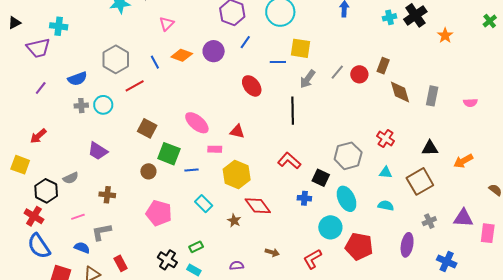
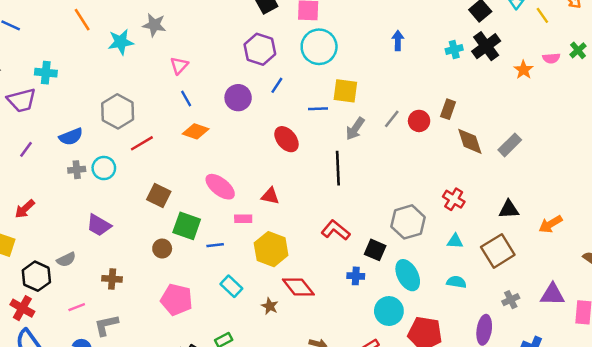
orange diamond: (182, 55) -> (196, 131), moved
blue line: (155, 62) -> (186, 98), moved
gray rectangle: (432, 96) -> (510, 145), turned 36
pink semicircle: (470, 103) -> (551, 58), moved

